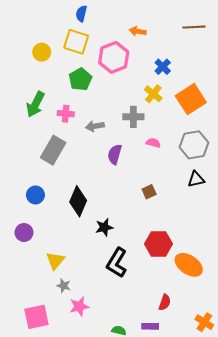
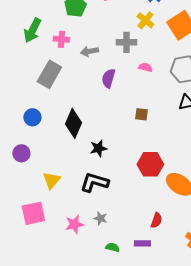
brown square: (149, 192) -> (141, 114), turned 32
black L-shape: (117, 263) -> (94, 182), moved, turned 76
gray star: (64, 286) -> (100, 218), moved
pink square: (36, 317) -> (33, 213), moved

